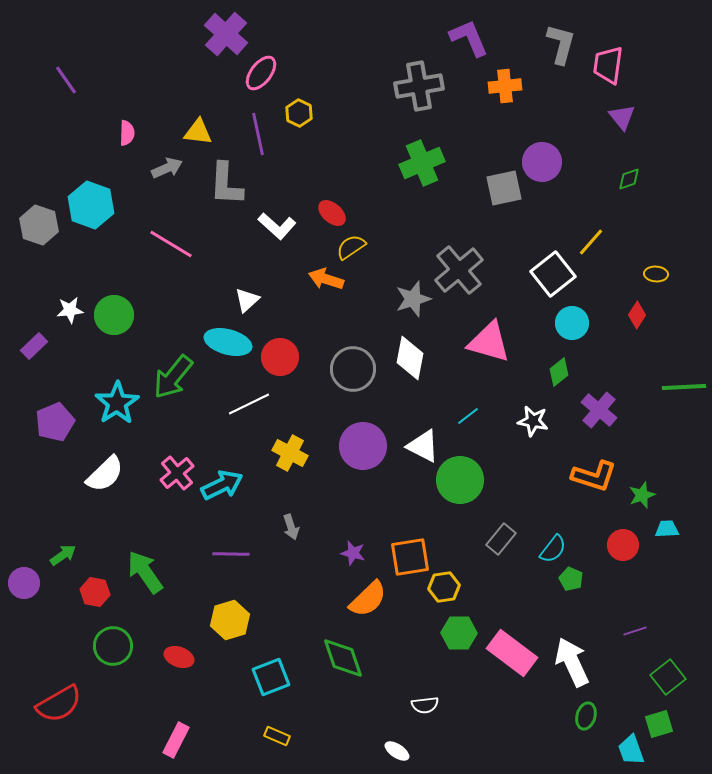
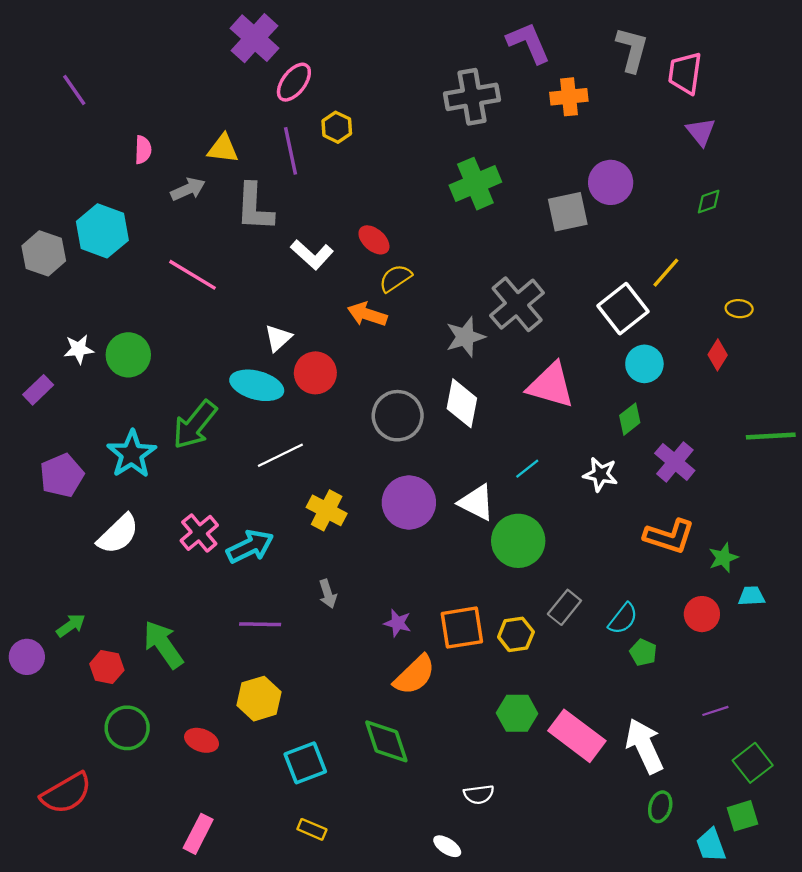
red circle: (280, 357) -> (315, 373), moved
yellow hexagon: (444, 587) -> (516, 634), moved

